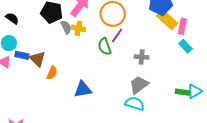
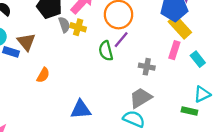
pink rectangle: (182, 26) -> (174, 50), moved
brown triangle: (38, 59) -> (26, 42), moved
blue triangle: (83, 89) -> (81, 109), moved
cyan triangle: (194, 91) -> (202, 94), moved

